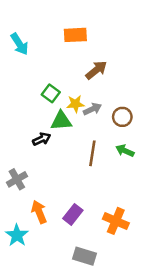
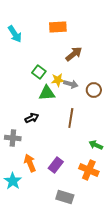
gray arrow: (92, 109) -> (71, 84), turned 40
black arrow: (42, 139) -> (32, 118), moved
green arrow: (125, 151) -> (96, 145), moved
gray cross: (17, 179) -> (13, 138), turned 35

